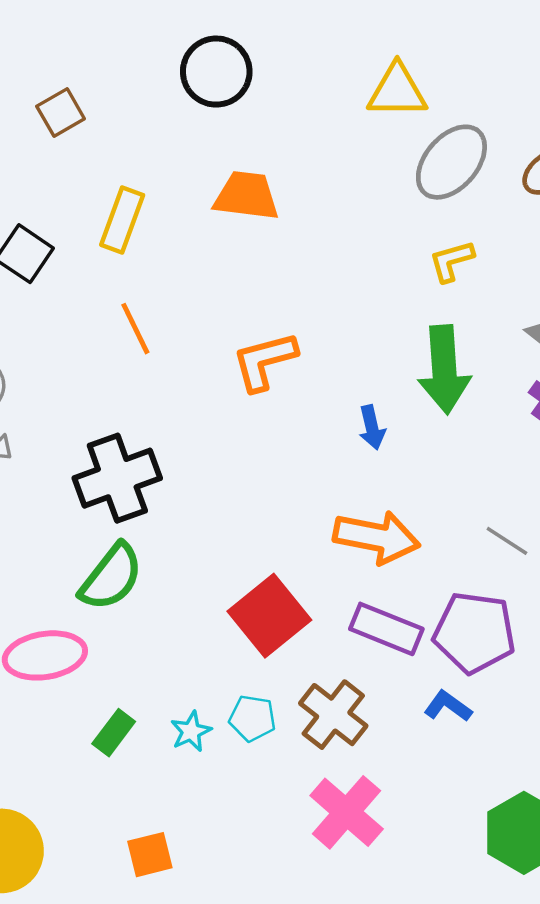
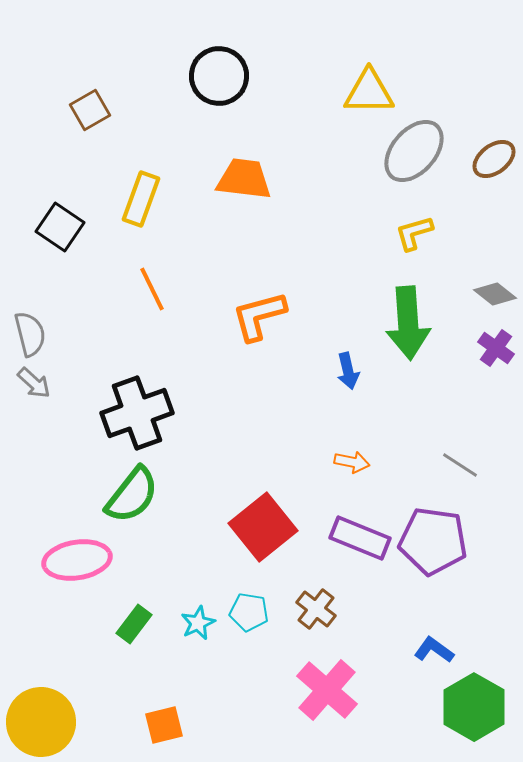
orange arrow: (377, 537) -> (352, 462), size x0.5
blue L-shape: (448, 706) -> (434, 650), moved
brown cross: (333, 715) -> (316, 609), size x0.7

